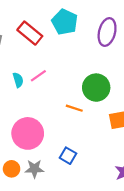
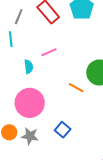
cyan semicircle: (18, 80) -> (29, 67), moved

